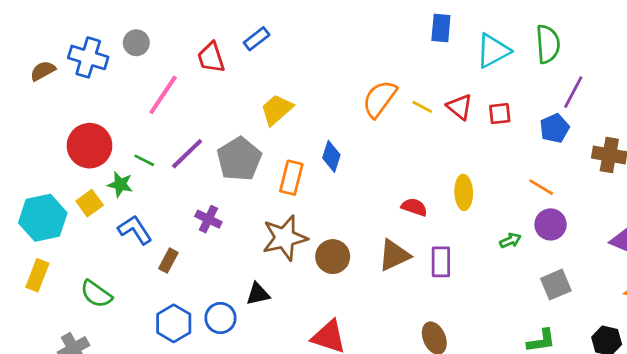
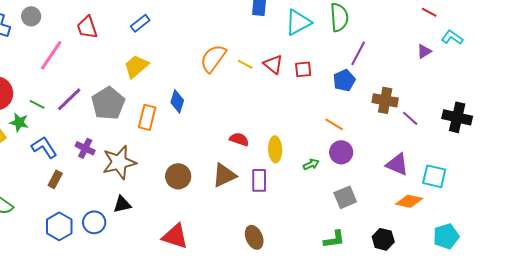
blue rectangle: (257, 39) -> (140, 23), moved
yellow ellipse: (464, 192) -> (275, 149), moved
blue L-shape: (135, 230) -> (44, 147), moved
brown star: (285, 238) -> (119, 162), moved

